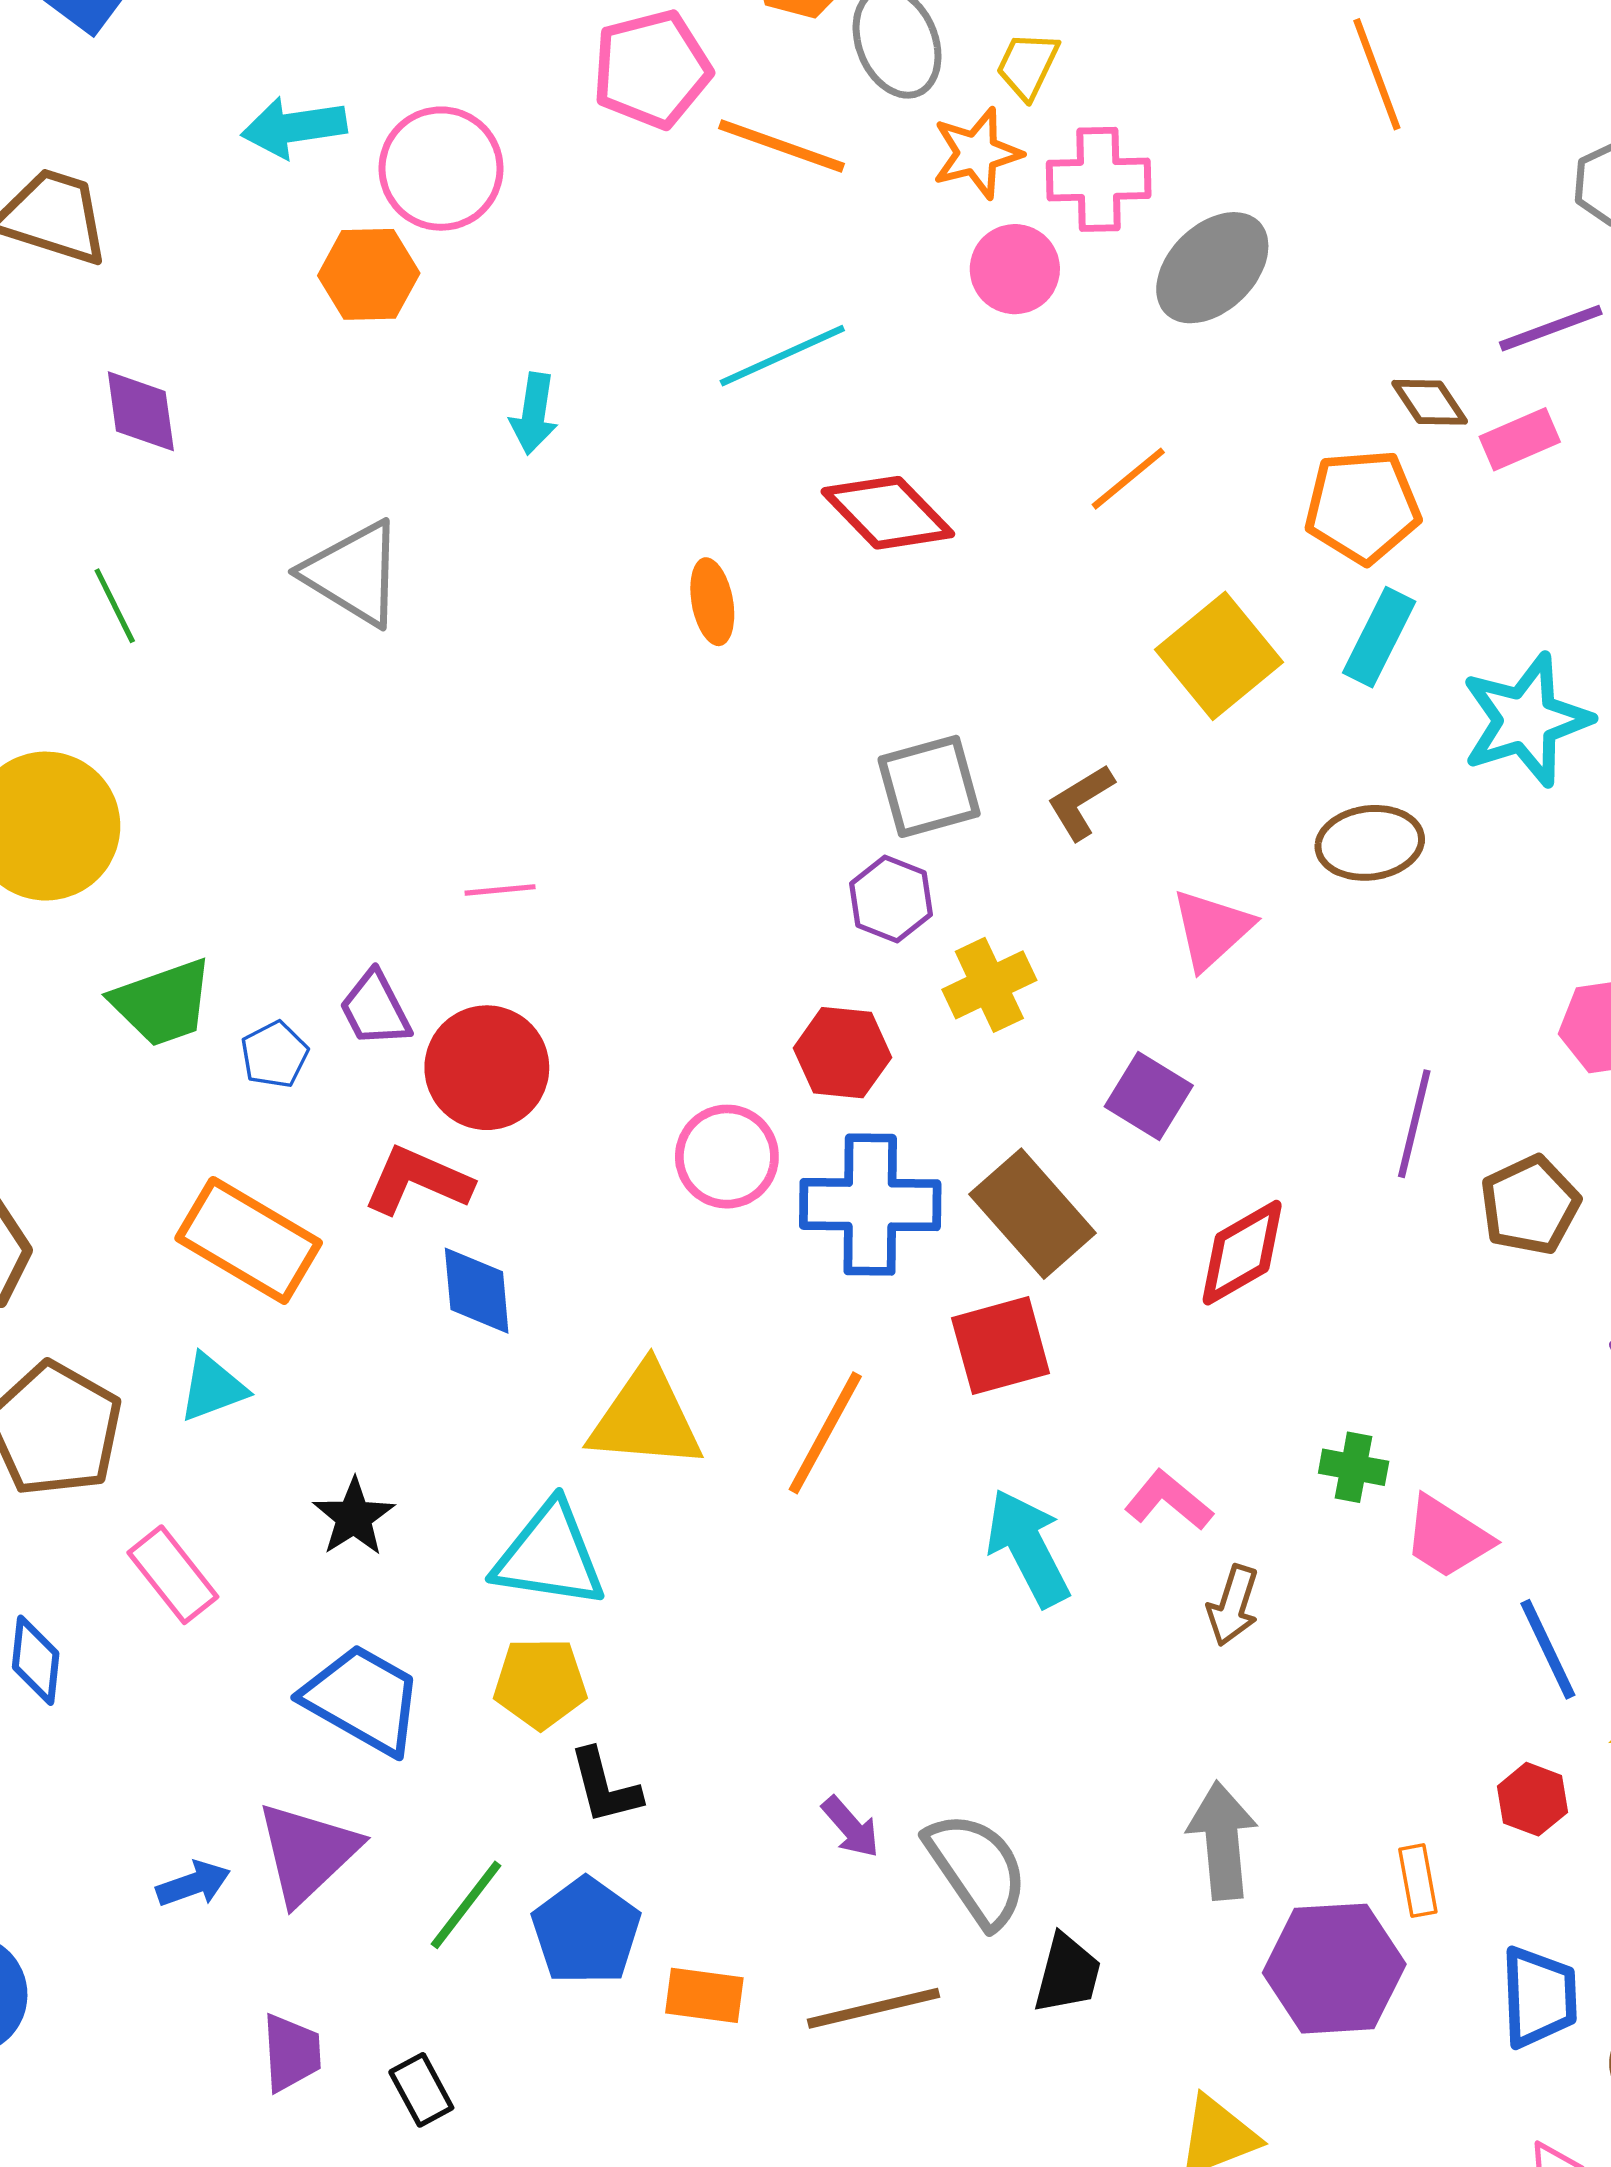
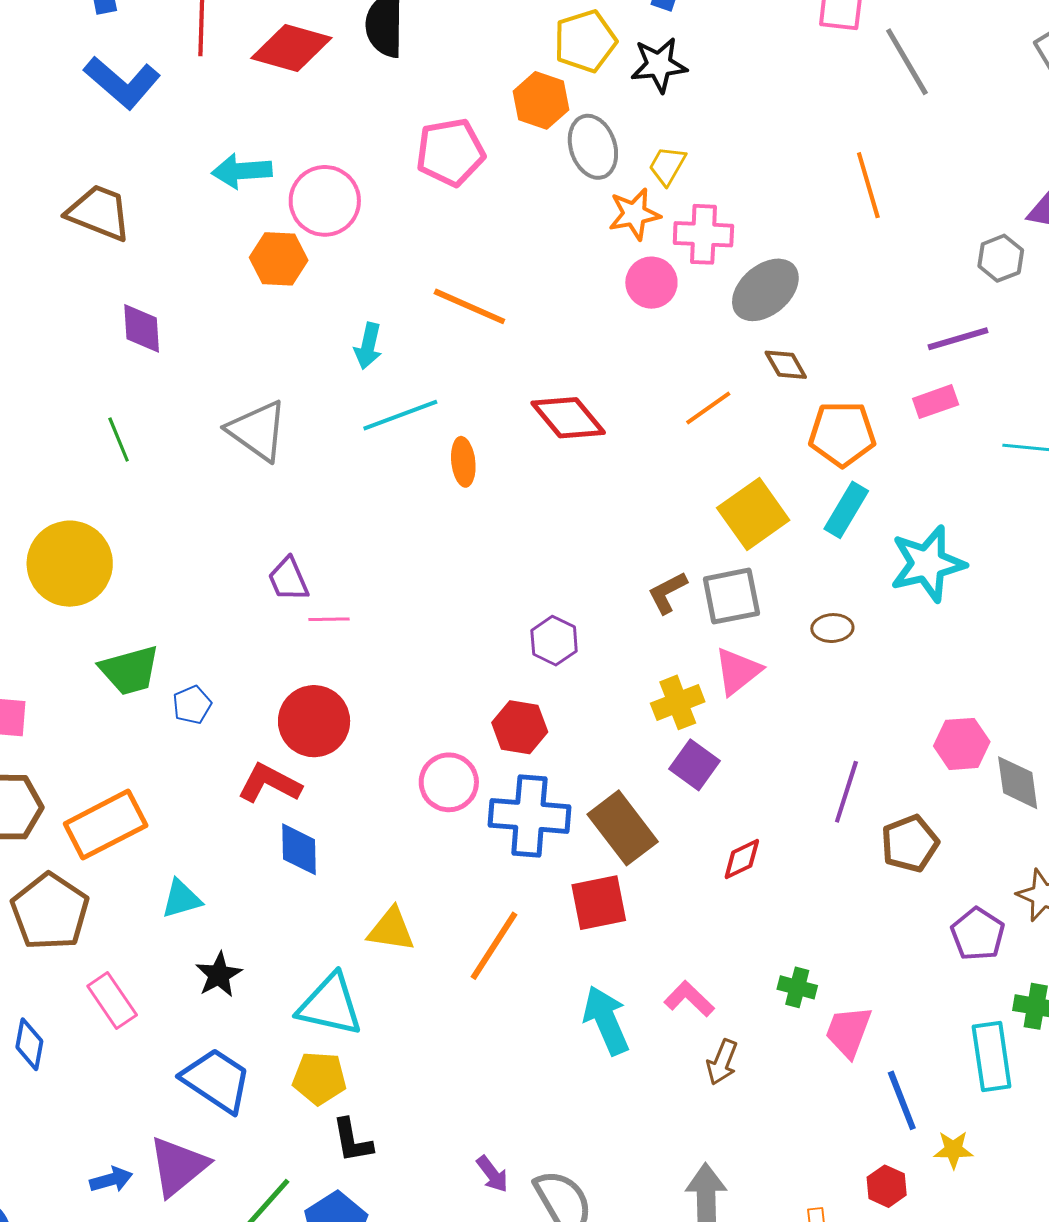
orange line: (781, 146) -> (469, 306), moved
cyan line: (782, 356) -> (400, 415), moved
brown diamond: (1430, 402) -> (786, 365), moved
gray square: (929, 786) -> (731, 596), moved
brown ellipse: (1370, 843) -> (832, 628), size x0.7
yellow cross: (989, 985) -> (678, 702), moved
purple trapezoid: (375, 1009) -> (288, 579), moved
orange rectangle: (249, 1240) -> (106, 825), moved, turned -62
red diamond: (1242, 1253) -> (742, 859), size x0.7
cyan triangle: (213, 1388) -> (181, 899), moved
yellow triangle: (646, 1418) -> (391, 930), size x0.7
pink trapezoid: (1447, 1537) -> (848, 1032), turned 74

